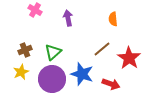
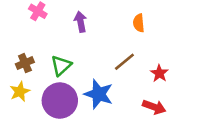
red star: (129, 58) -> (159, 73), size x0.6
red arrow: (111, 84) -> (154, 107), moved

